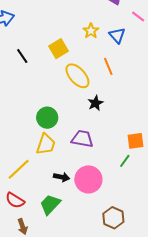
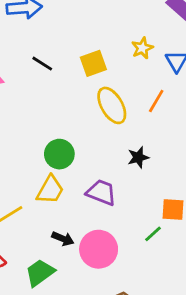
black line: (22, 56) -> (42, 64), turned -35
orange line: (108, 66) -> (156, 101), turned 42
black star: (95, 103) -> (138, 157), moved

